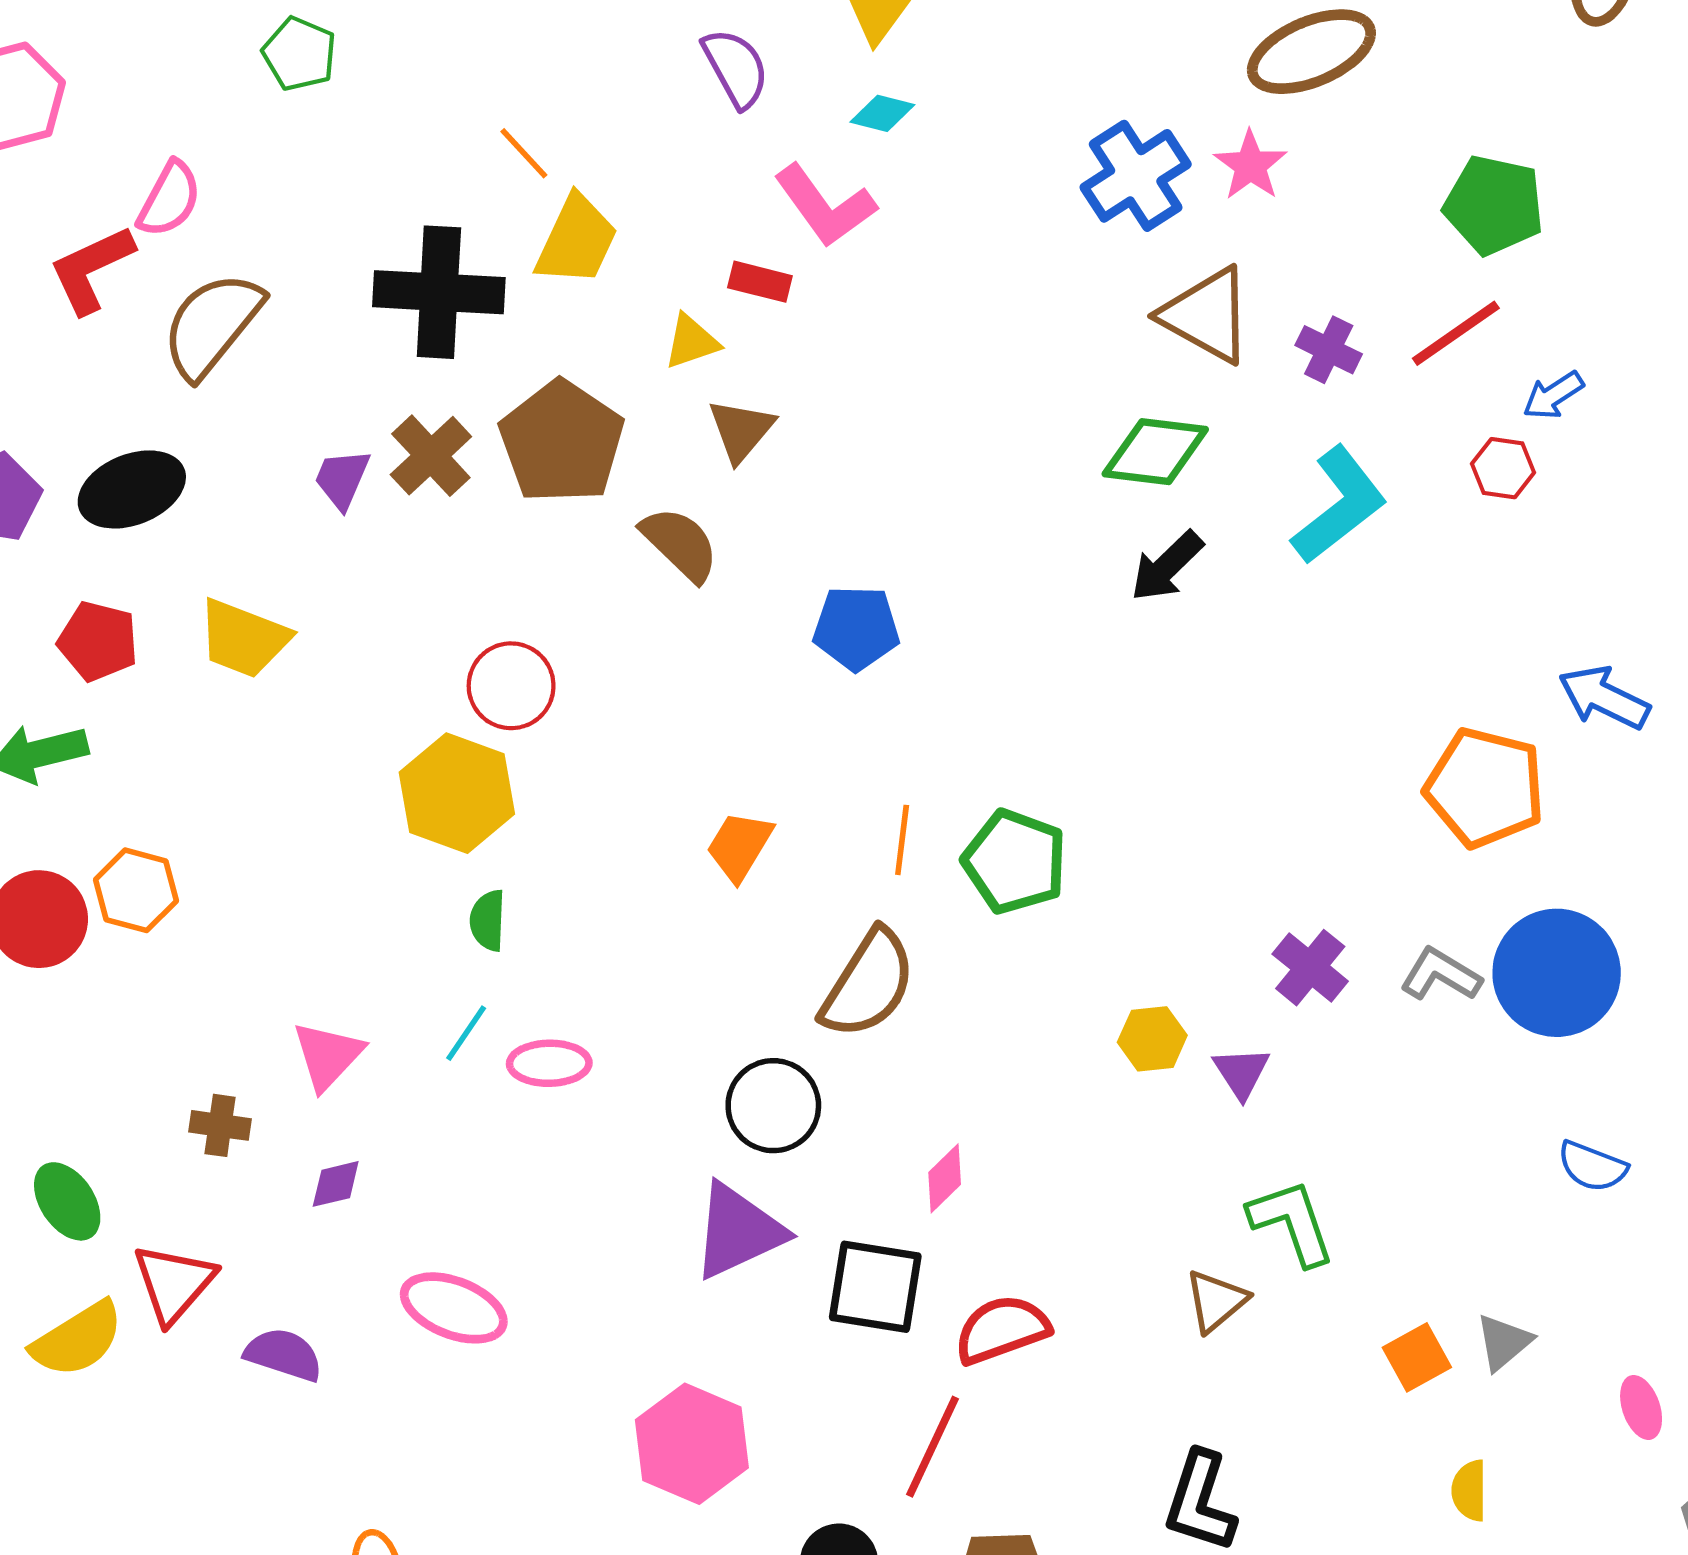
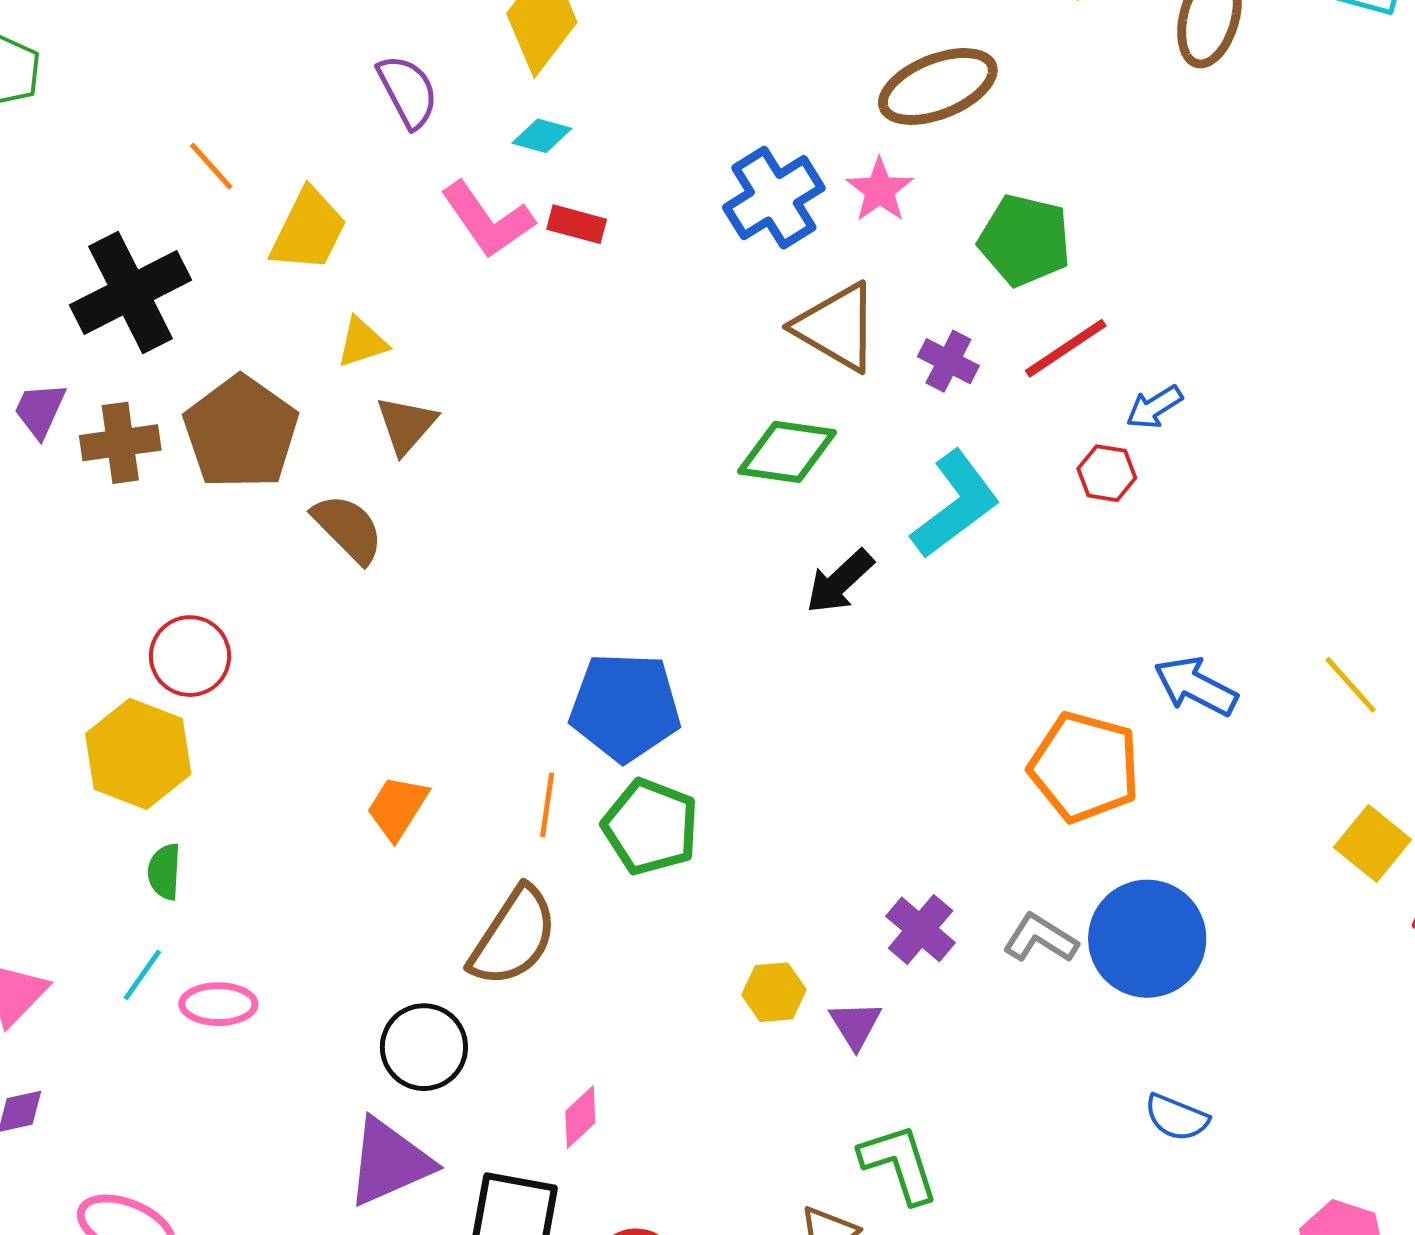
green pentagon: (1494, 205) -> (1025, 240), moved
yellow trapezoid: (576, 240) -> (308, 230), moved
red rectangle: (760, 282) -> (577, 224), moved
black cross: (439, 292) -> (131, 293), turned -31
brown cross: (431, 456) -> (120, 443), turned 34
purple trapezoid: (342, 479) -> (40, 410), moved
black arrow: (1167, 566) -> (840, 582), moved
blue pentagon: (856, 628) -> (625, 707), moved, size x1.4

